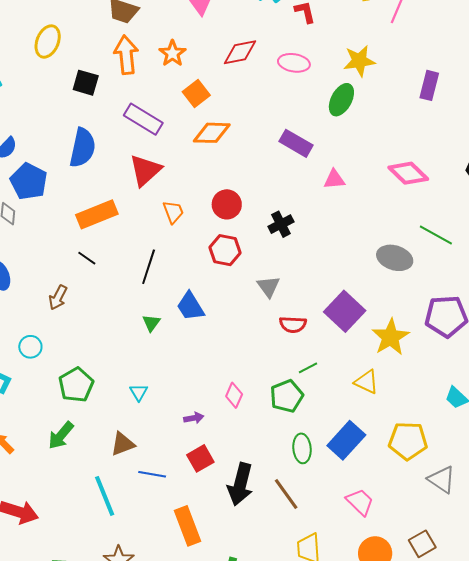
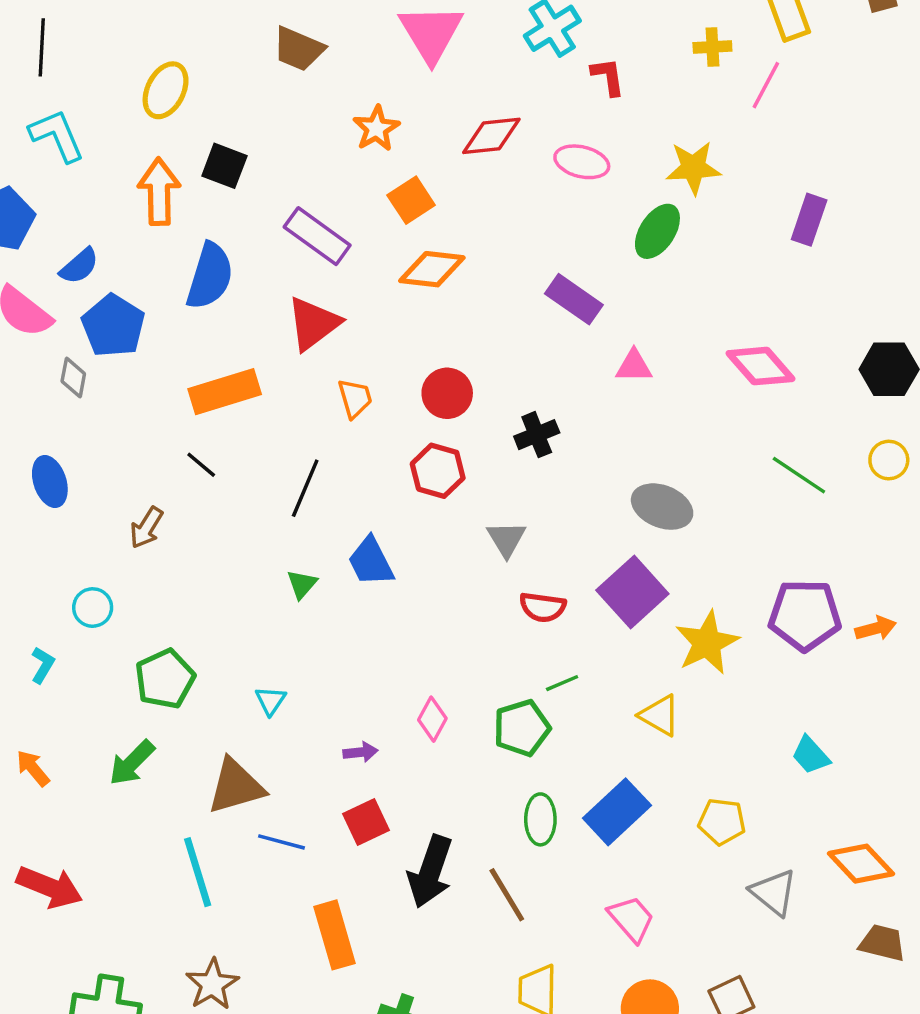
orange arrow: (126, 55) -> (159, 192), moved
gray ellipse: (395, 258) -> (662, 507), moved
yellow pentagon: (408, 441) -> (722, 822), size x0.7
brown triangle: (123, 444) -> (236, 786), size x1.4

